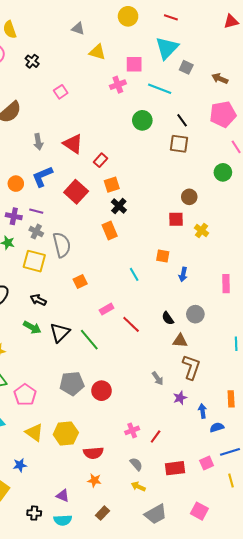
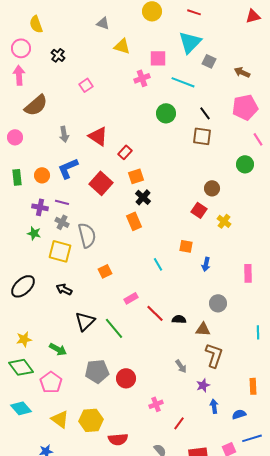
red square: (176, 219) -> (199, 210), turned 35
black semicircle: (168, 318) -> (179, 319), moved, turned 128
green arrow: (32, 327) -> (58, 349), moved
blue arrow: (202, 411) -> (214, 406), moved
pink cross: (132, 430) -> (156, 404), moved

